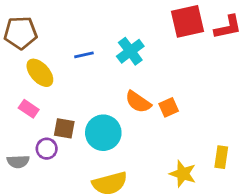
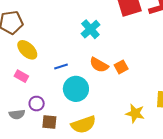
blue line: (84, 55) -> (61, 66), moved
brown square: (64, 128) -> (49, 122), moved

